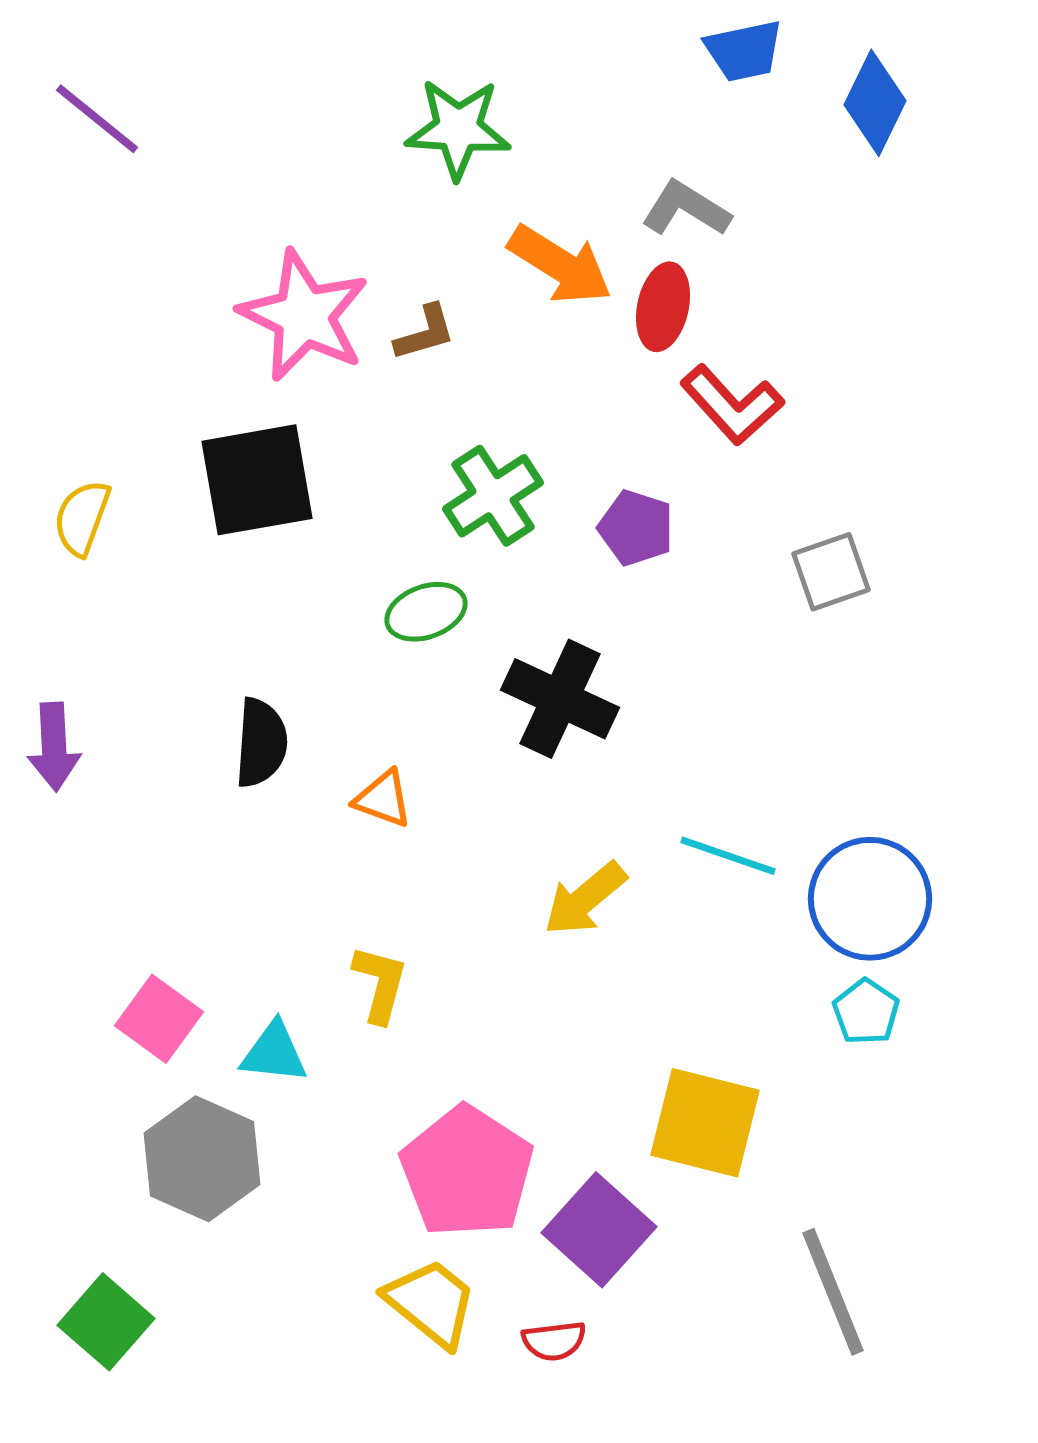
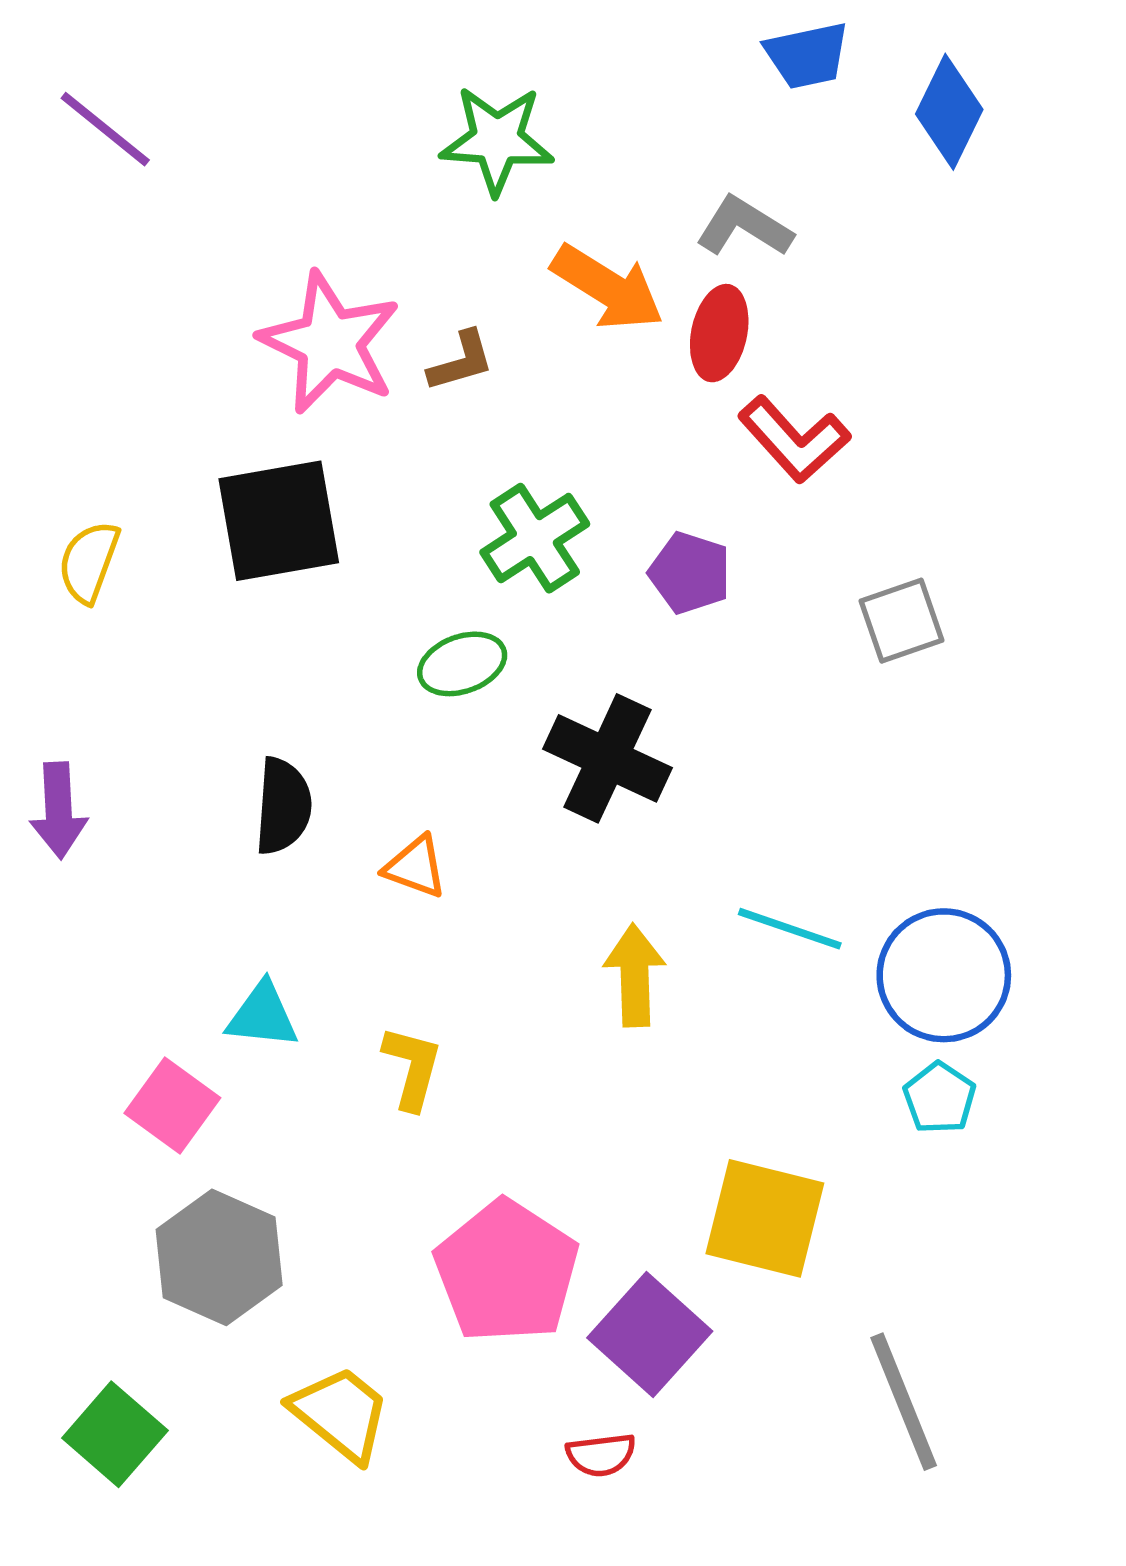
yellow arrow: (585, 899) -> (635, 975), turned 128
cyan triangle: (274, 1053) -> (262, 1015), moved
yellow trapezoid: (431, 1303) -> (341, 1414), moved

